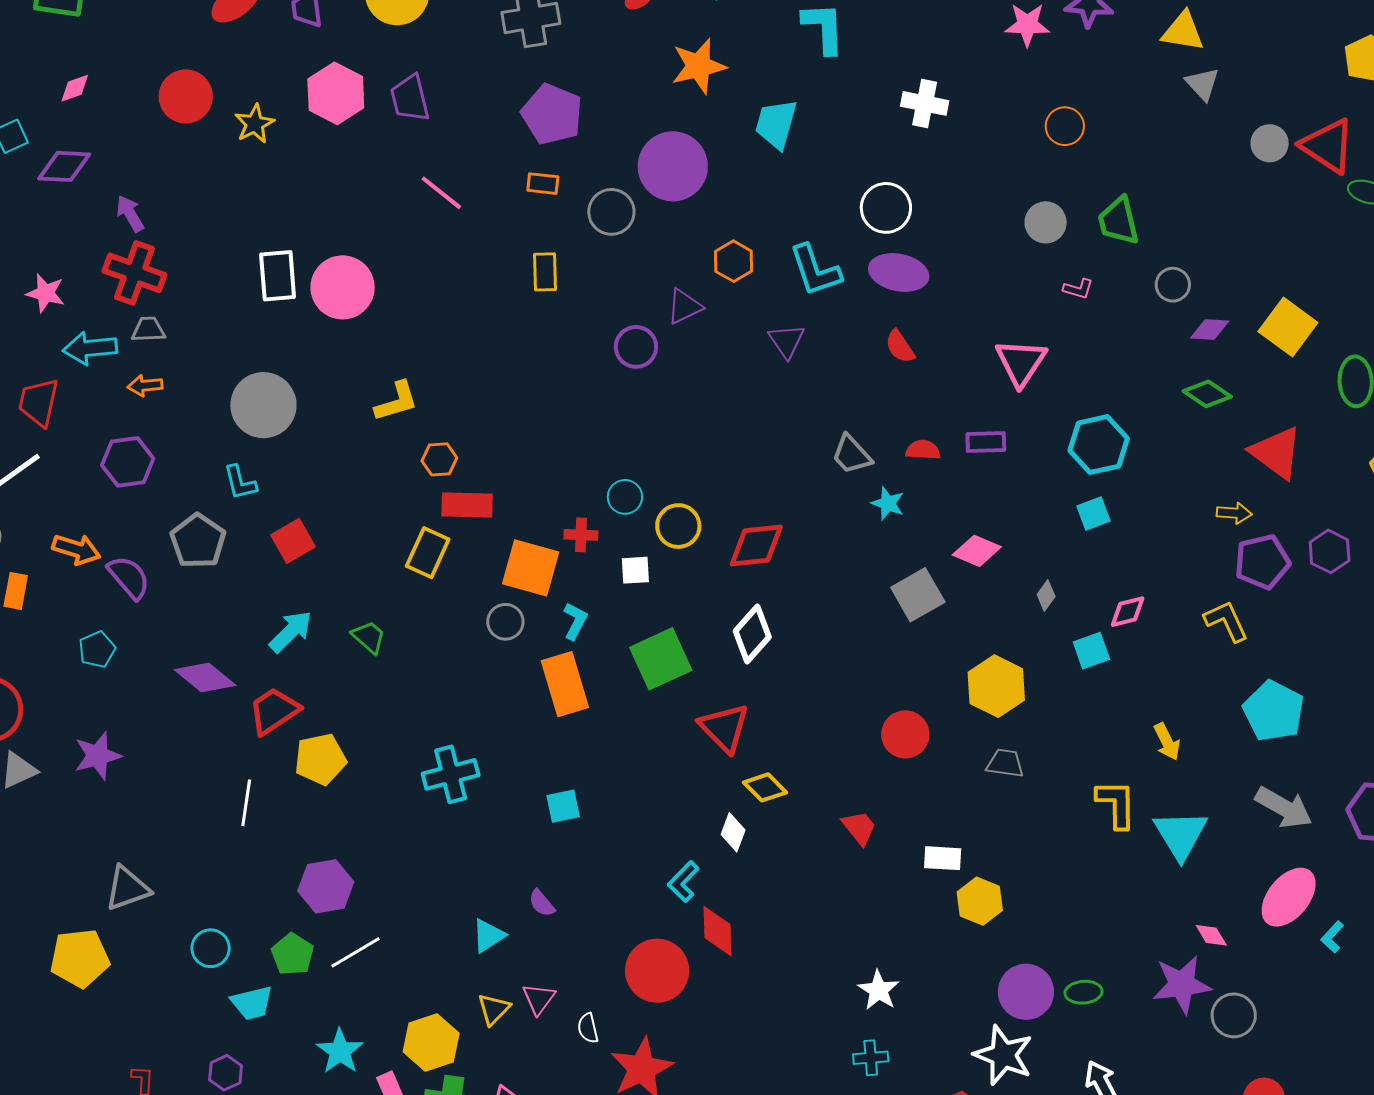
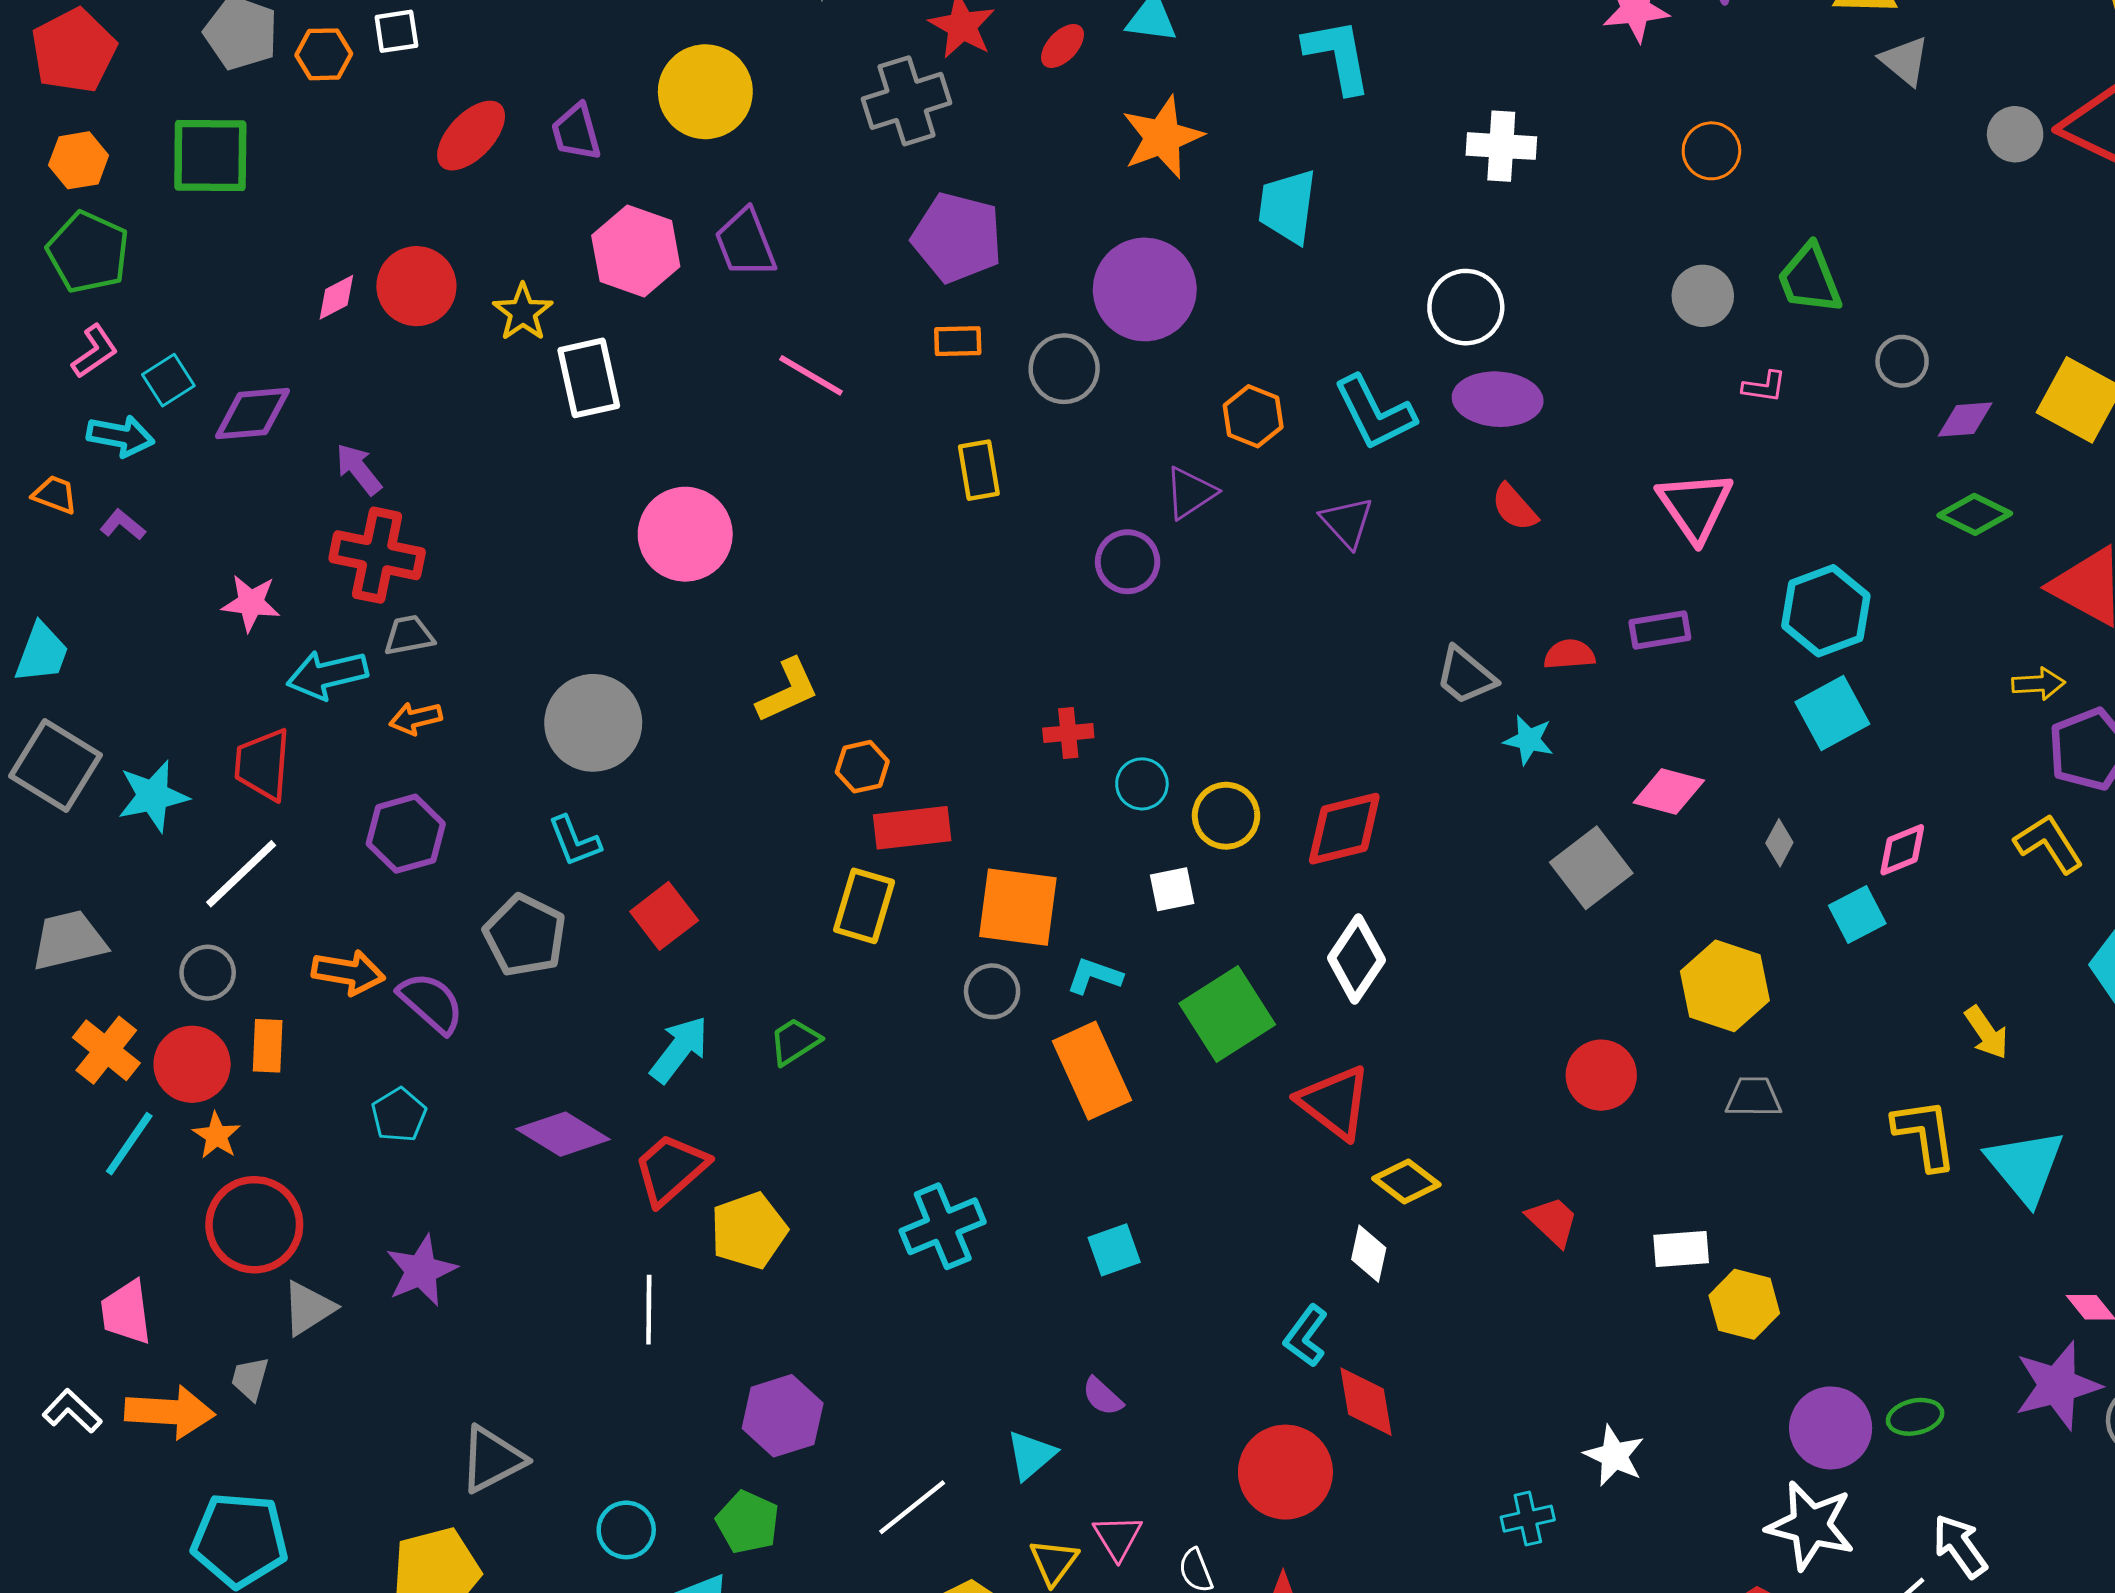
pink diamond: (75, 88) -> (336, 297), moved
white rectangle: (278, 276) -> (589, 378), moved
cyan square: (1094, 514) -> (1832, 713), size x1.4
red cross: (581, 535) -> (1068, 733), moved
cyan L-shape: (575, 621) -> (1094, 976), turned -90
green trapezoid: (369, 637) -> (795, 1041), turned -66
white line: (356, 952) -> (912, 1507), moved
cyan cross: (871, 1058) -> (1528, 1519), moved

